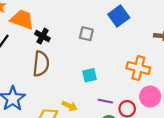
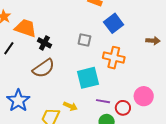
brown semicircle: (41, 64) -> (44, 68), turned 50
orange cross: (138, 68) -> (114, 58), moved
cyan square: (90, 75) -> (88, 78), size x1.6

